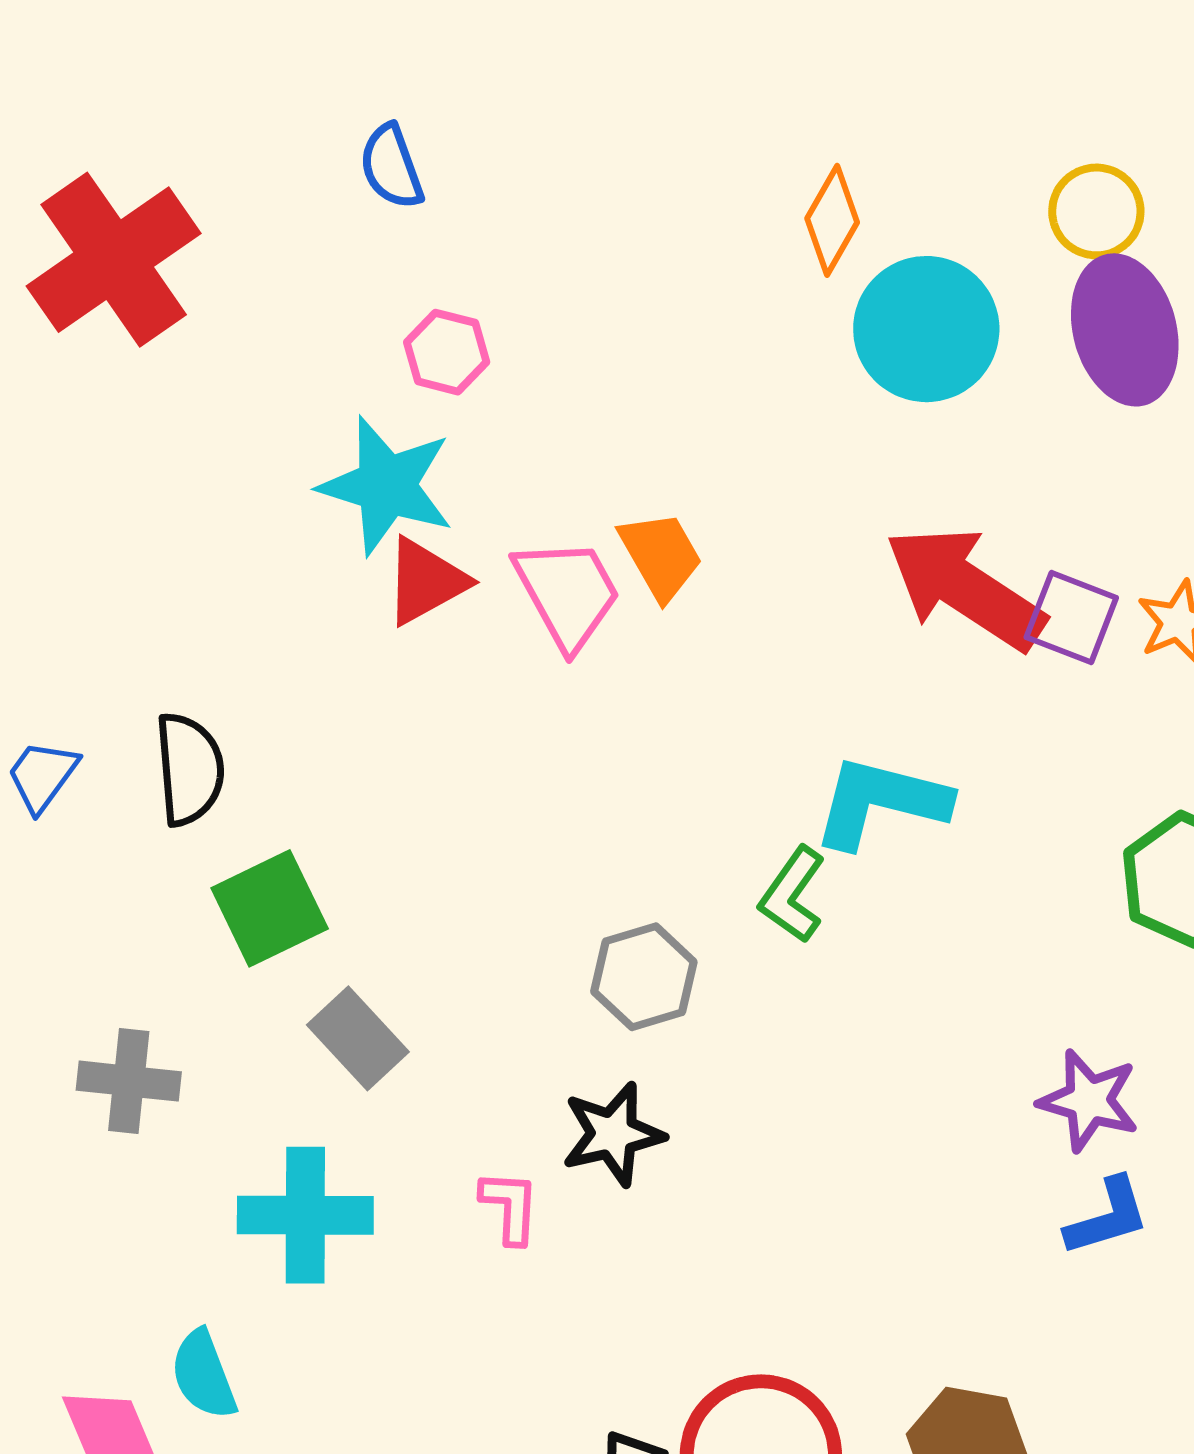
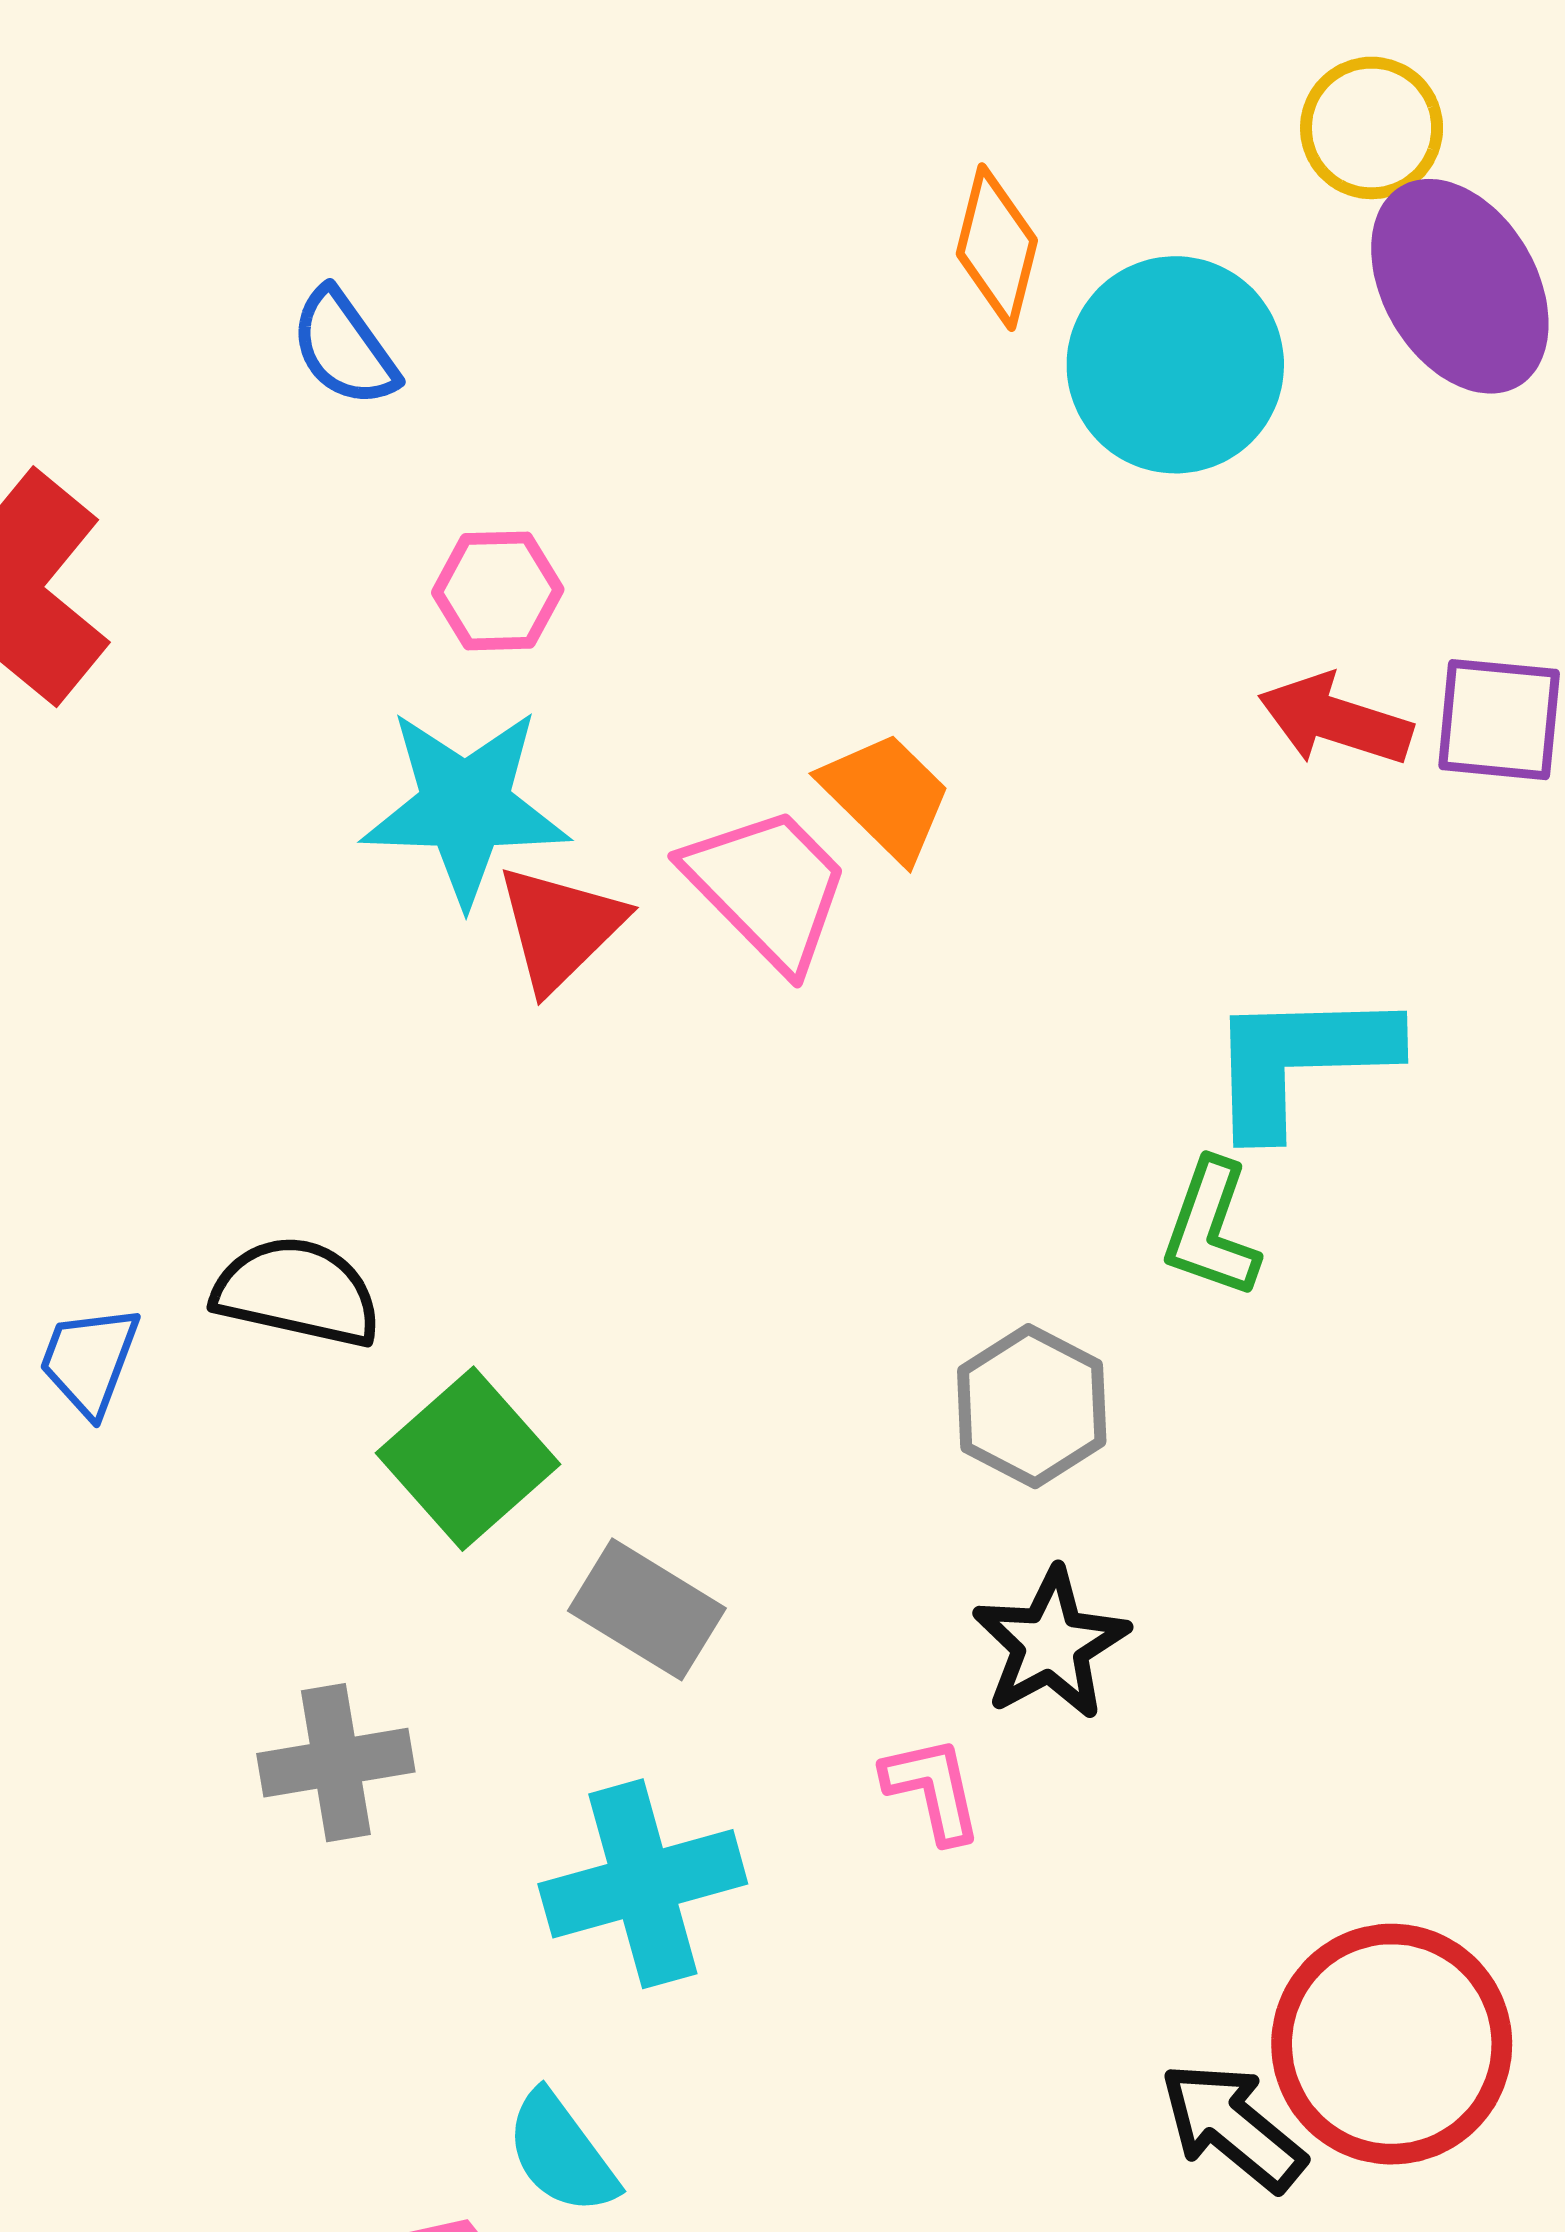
red arrow: (965, 588) -> (1335, 720), size x0.6
black semicircle: (189, 769) -> (297, 1292), turned -57

